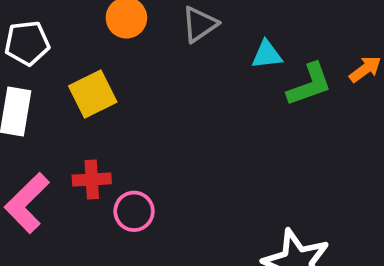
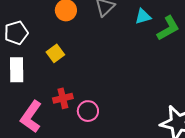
yellow square: (93, 94) -> (55, 53), size x0.7

